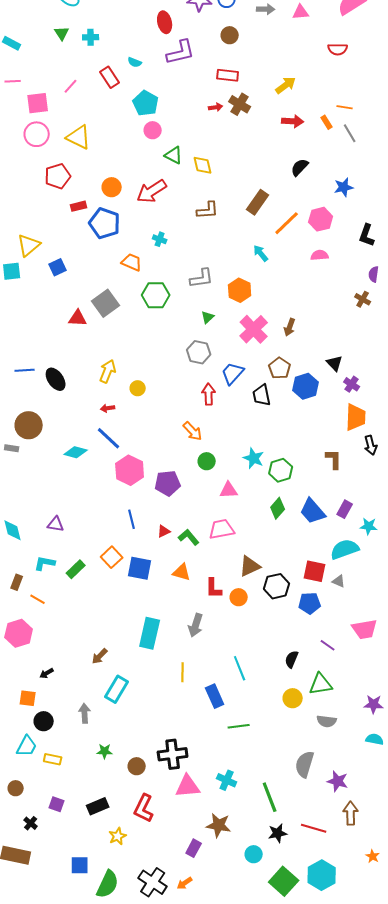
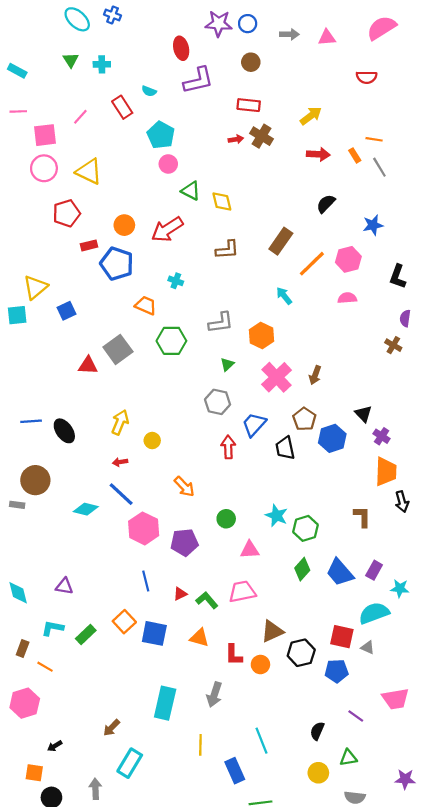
orange arrow: (193, 431) -> (184, 487), moved
green triangle: (321, 684) -> (348, 758), size x0.7

